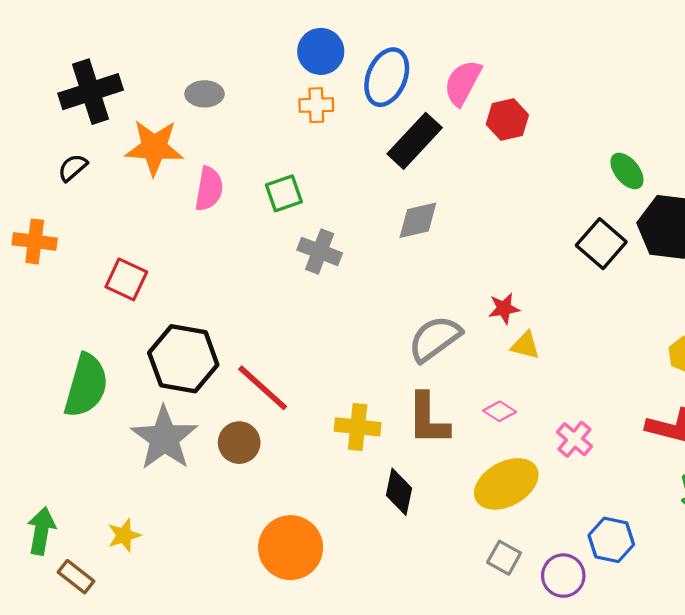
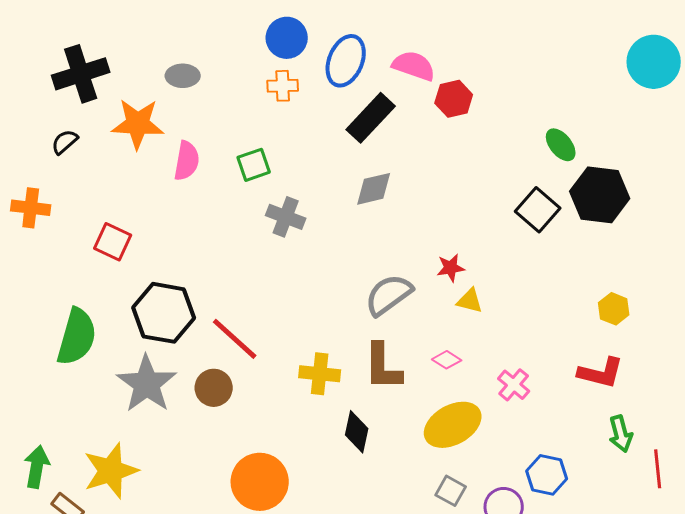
pink semicircle: (463, 83) -> (414, 66), turned 81
yellow star: (124, 535) -> (111, 471), size x1.8

